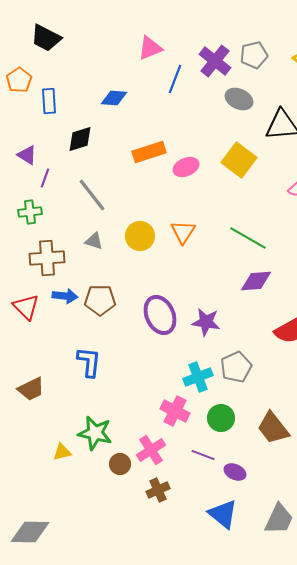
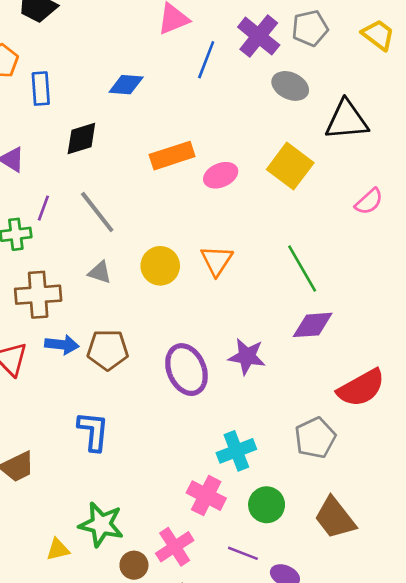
purple line: (45, 178) -> (43, 208), moved
green line: (248, 238) -> (302, 268), turned 30
purple star: (206, 322) -> (247, 356), moved
gray pentagon: (236, 367) -> (315, 438), moved

